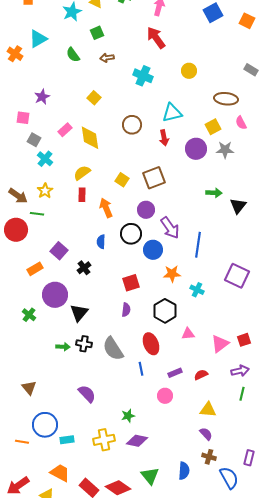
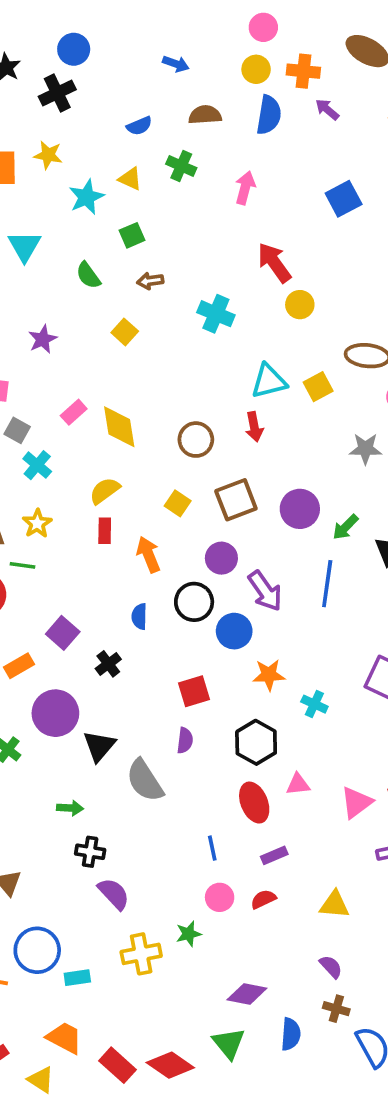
red arrow: (156, 38) -> (274, 263), moved
cyan triangle: (38, 39) -> (24, 246), turned -30
purple star: (42, 97) -> (43, 339), moved
yellow square: (94, 98) -> (125, 332), moved
brown circle: (132, 125) -> (196, 440), moved
yellow square: (213, 127) -> (318, 387), moved
purple circle: (196, 149) -> (300, 509), moved
green arrow: (214, 193) -> (345, 527), turned 133
blue line: (198, 245) -> (327, 584), moved
black cross: (84, 344) -> (90, 852), moved
red ellipse: (151, 344) -> (254, 803), moved
gray semicircle: (113, 349) -> (145, 781), moved
red semicircle: (201, 375) -> (263, 899), moved
pink circle: (165, 396) -> (220, 897), moved
yellow triangle: (208, 410) -> (334, 905), moved
yellow cross: (104, 440) -> (141, 954), moved
purple diamond: (137, 441) -> (247, 994), moved

